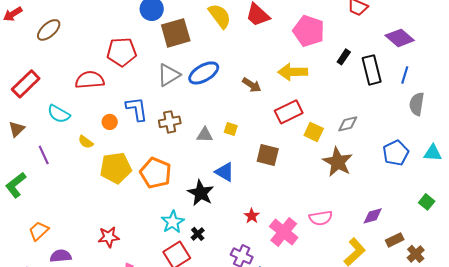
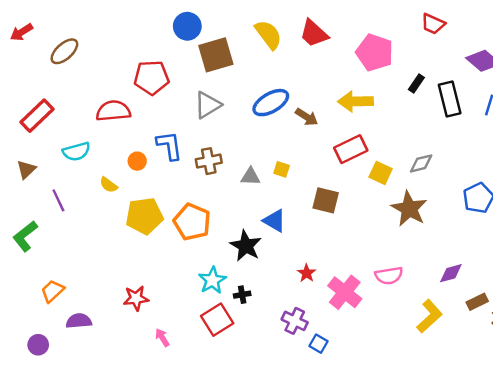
blue ellipse: (204, 73) -> (271, 103), moved
cyan semicircle: (59, 114) -> (76, 151), turned -45
black cross: (198, 234) -> (242, 295), turned 32

